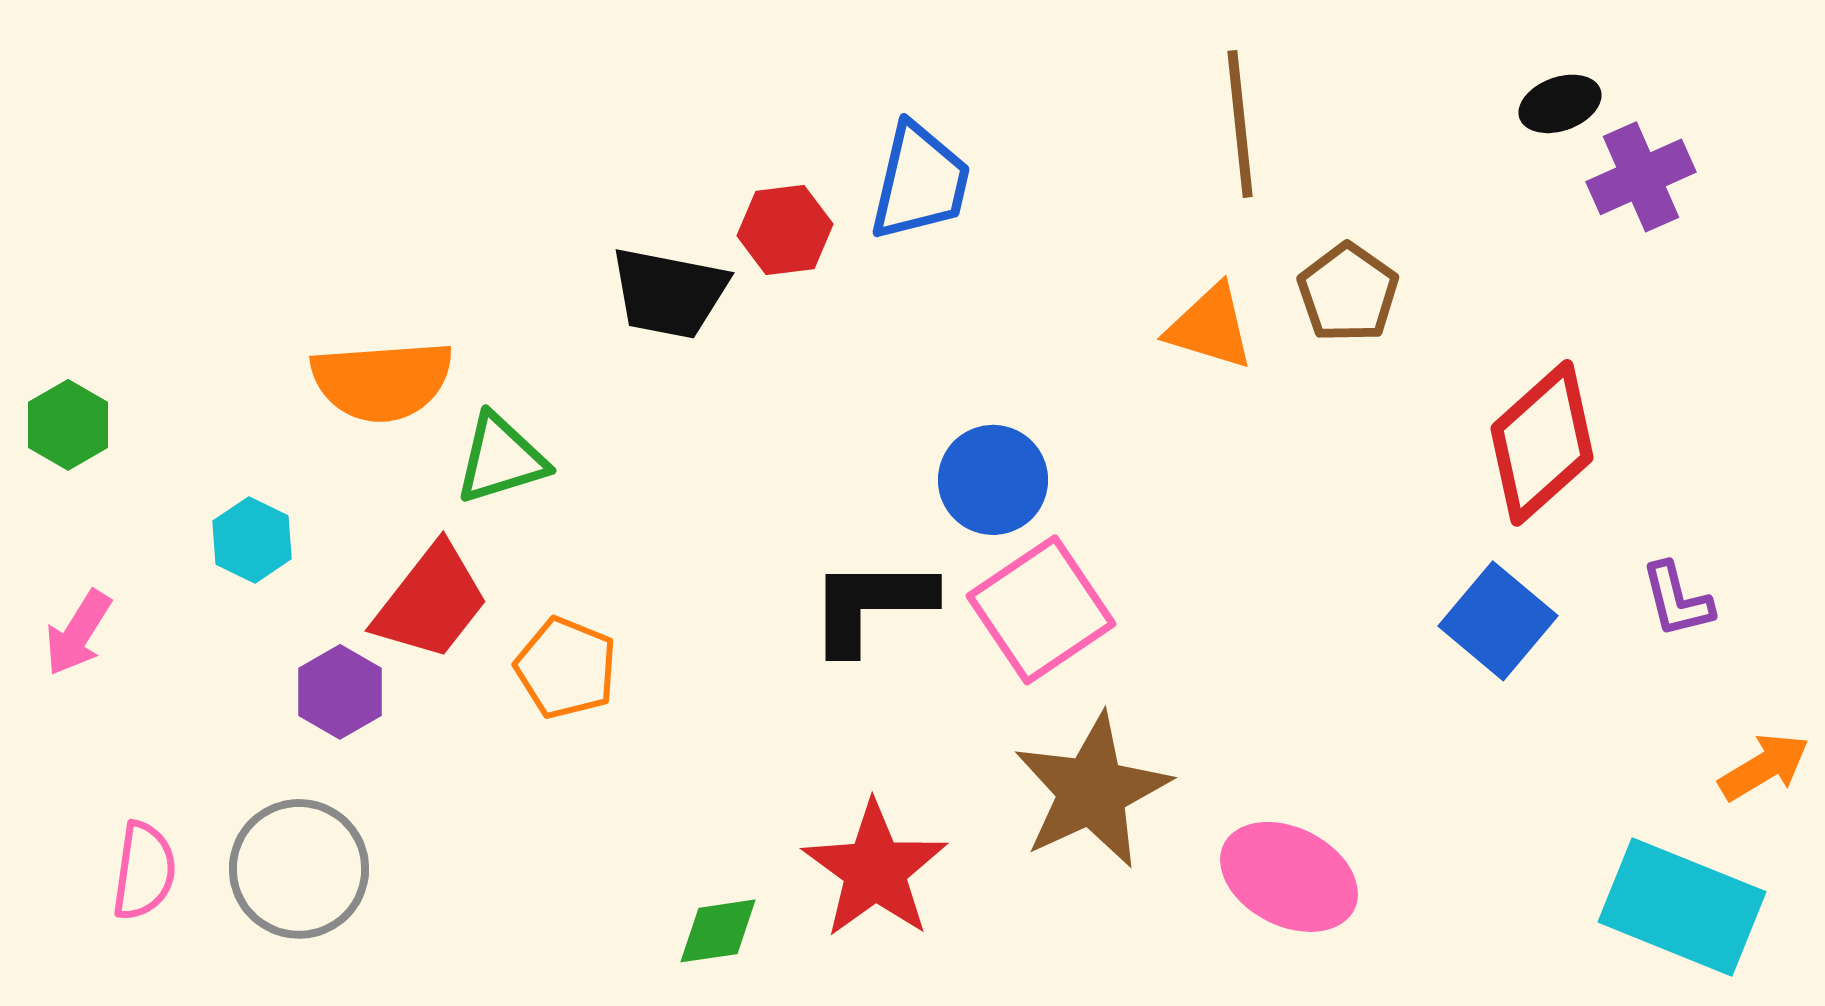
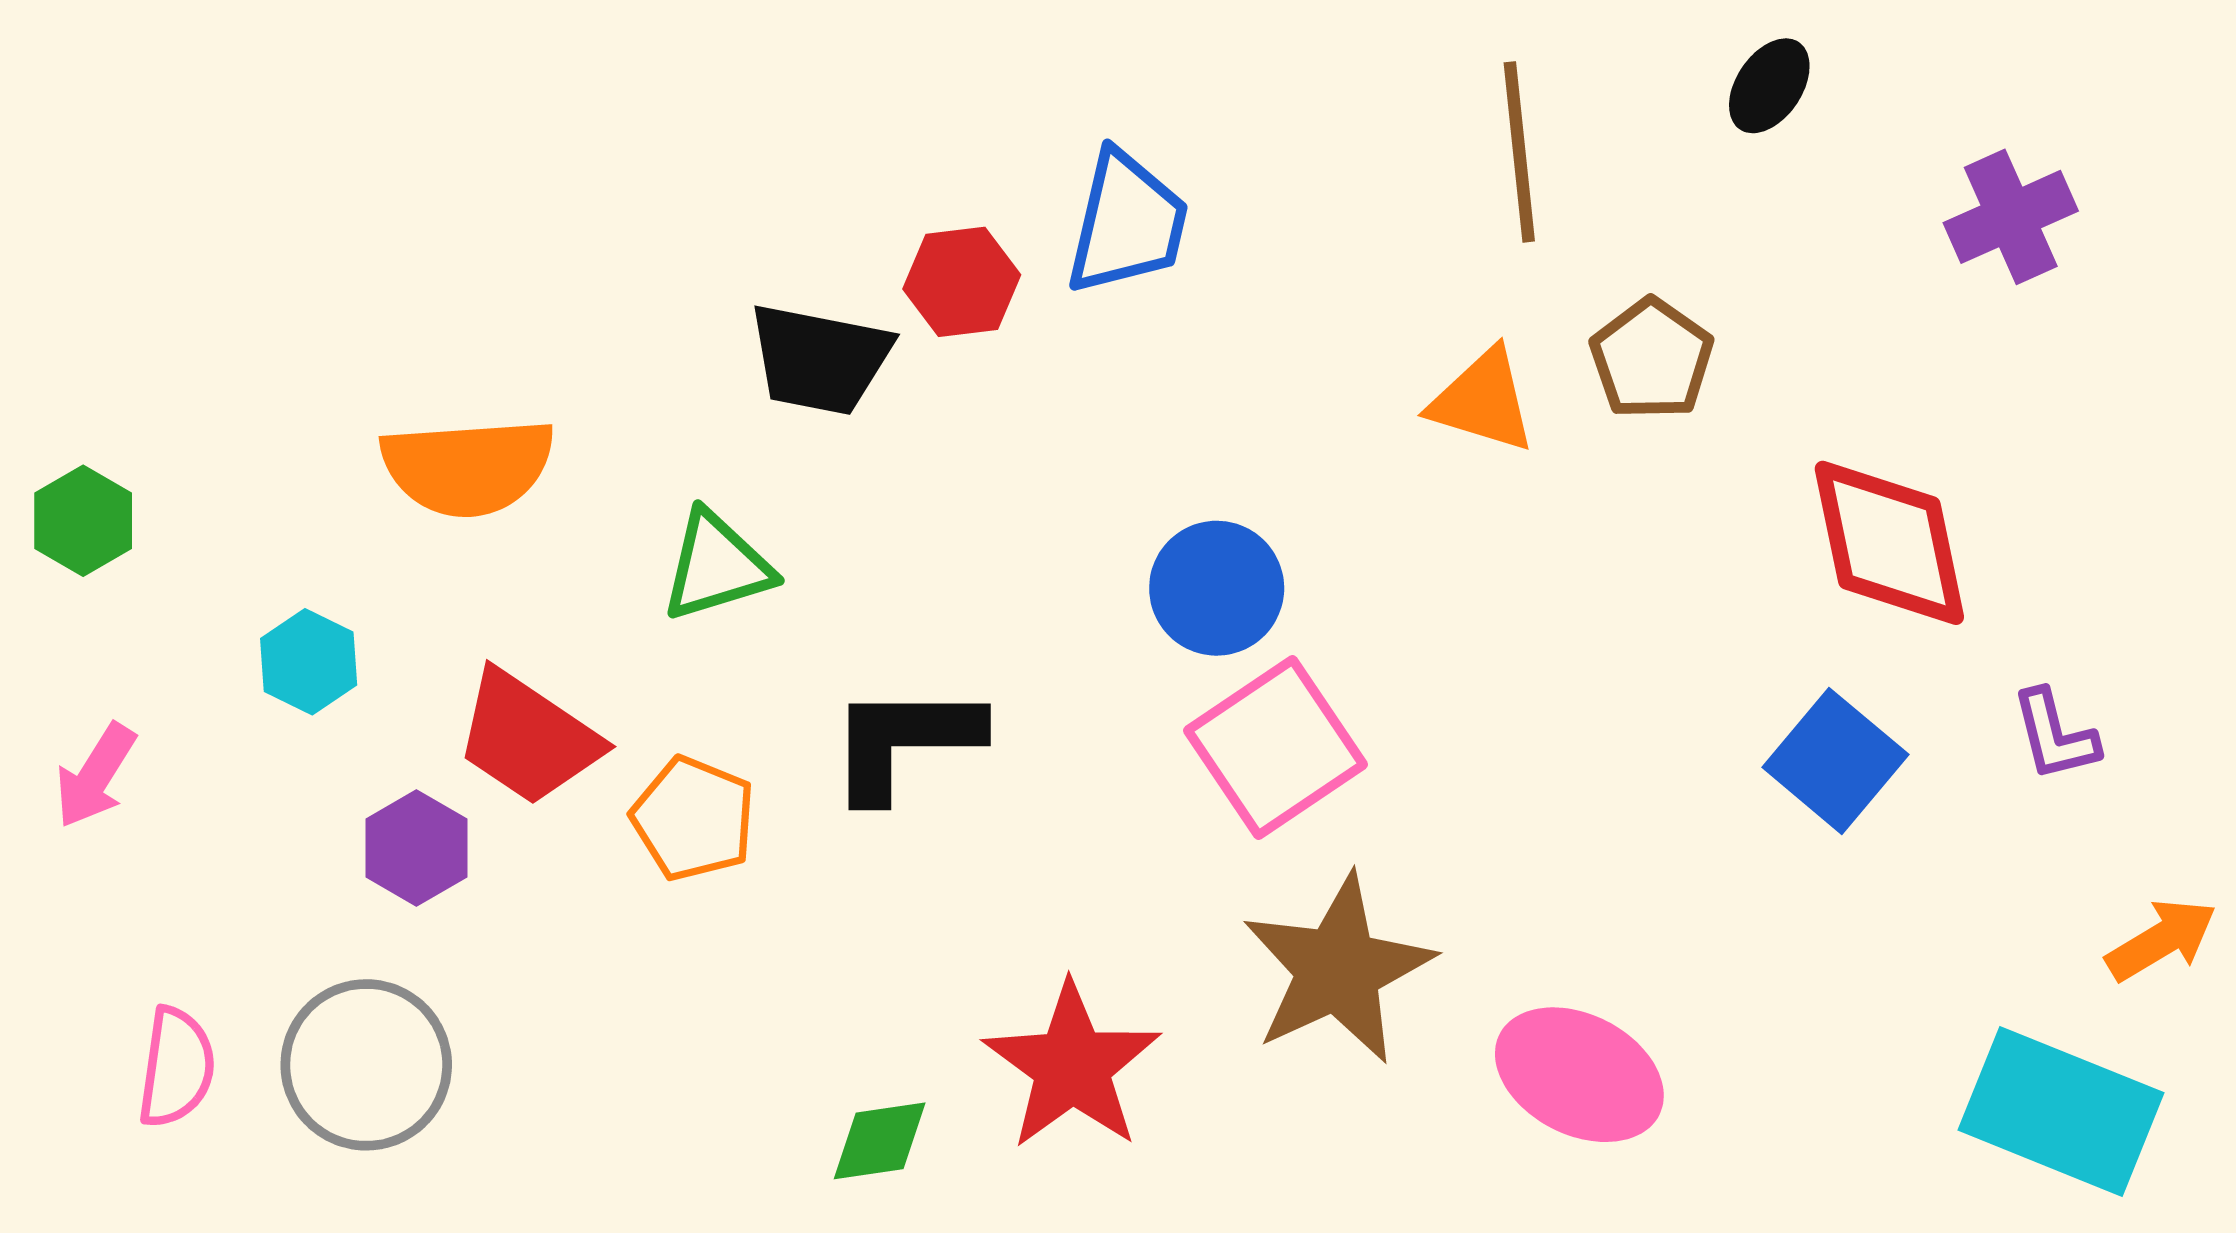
black ellipse: (1560, 104) -> (1769, 86), moved, turned -36
red diamond: (1542, 443) -> (1889, 543), turned -60
green triangle: (501, 459) -> (717, 566), moved
red trapezoid: (431, 602) -> (528, 738), turned 86
black L-shape: (871, 605) -> (904, 741), moved

